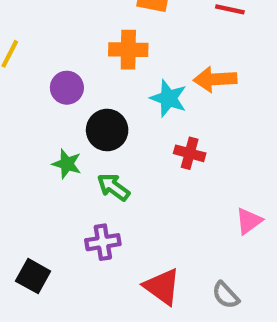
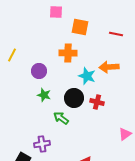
black circle: (107, 130) -> (74, 98), moved
green star: (67, 164) -> (44, 95), moved
purple cross: (103, 242) -> (42, 144), moved

